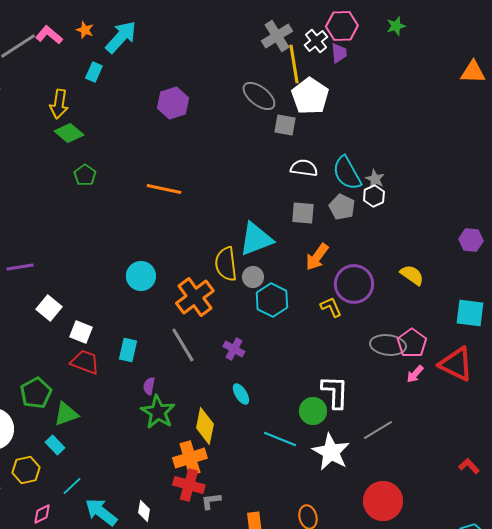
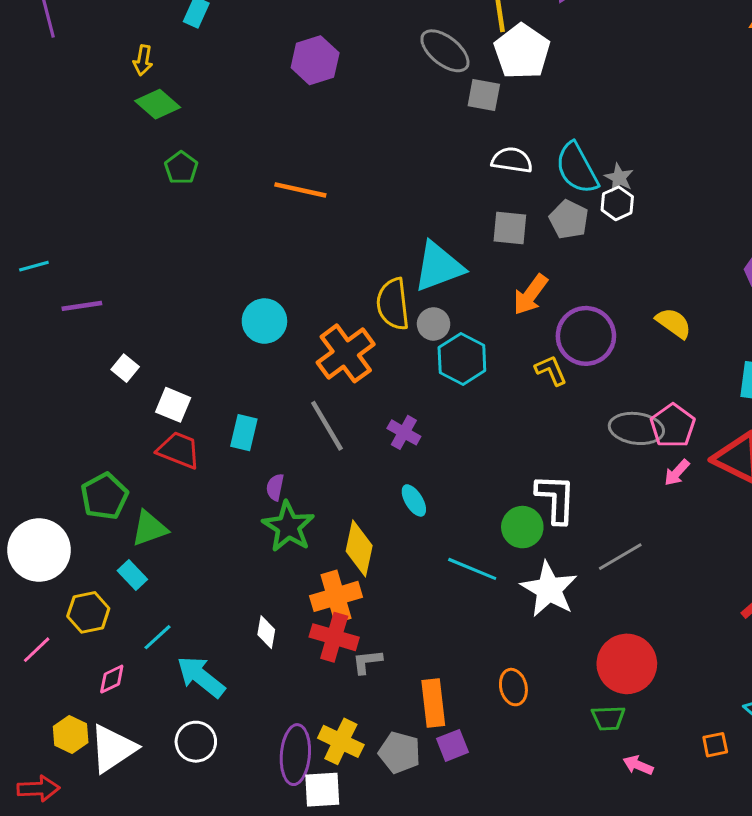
yellow arrow: (59, 104) -> (143, 60), size x0.7
white square: (49, 308) -> (125, 368), size x0.7
white diamond: (144, 511) -> (266, 632), moved

